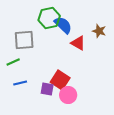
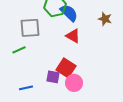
red triangle: (78, 43) -> (73, 36), moved
blue line: (20, 83) -> (26, 88), moved

